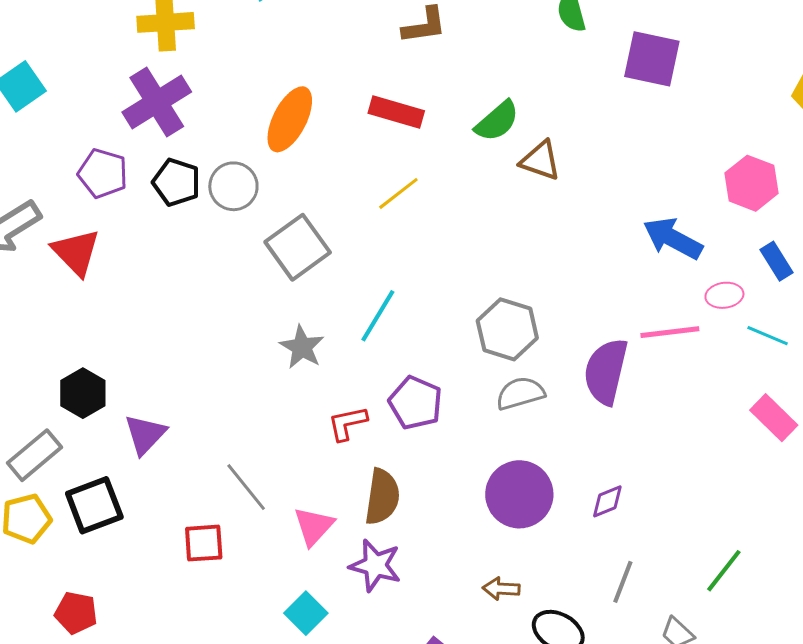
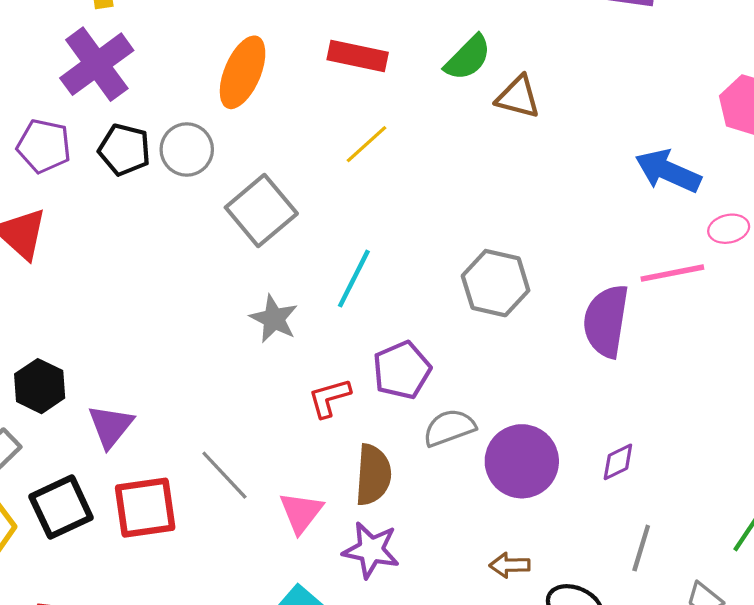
gray semicircle: (520, 393) -> (449, 428), moved
purple pentagon: (416, 403) -> (402, 370), turned 30
red square: (204, 543) -> (145, 508), moved, size x1.4

